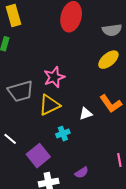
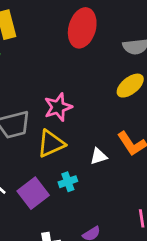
purple square: (38, 156) -> (33, 193), moved

